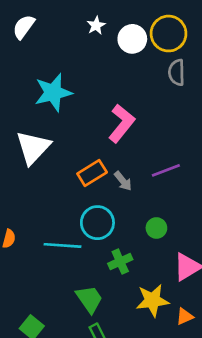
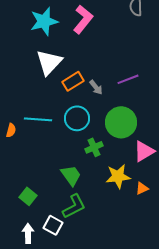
pink L-shape: (122, 123) -> (83, 19), moved
white triangle: (33, 148) -> (49, 62), moved
green circle: (156, 228) -> (121, 122), size x2.0
cyan line: (63, 245) -> (38, 119), moved

